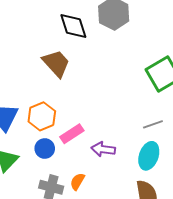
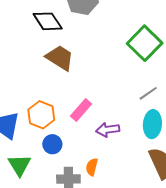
brown trapezoid: (56, 63) -> (60, 58), moved
pink rectangle: (72, 134) -> (81, 110), moved

